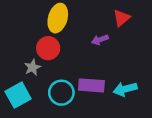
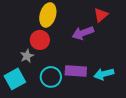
purple arrow: (100, 40) -> (83, 33), size x1.5

